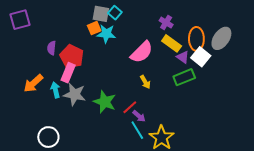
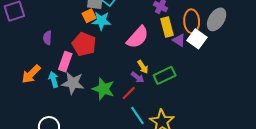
yellow rectangle: (172, 43) -> (167, 27), turned 42
red pentagon: (72, 57) -> (84, 44), moved
green rectangle: (184, 77) -> (165, 75), moved
purple arrow: (139, 116) -> (138, 77), moved

